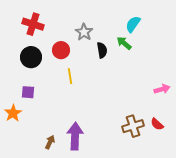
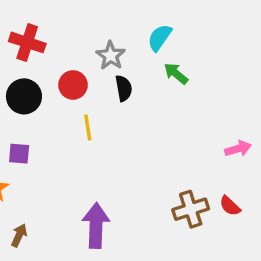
cyan semicircle: (133, 24) -> (160, 38), moved
black semicircle: (102, 50) -> (124, 88), moved
brown arrow: (50, 142) -> (19, 235), moved

